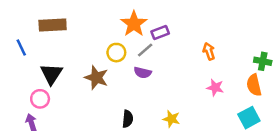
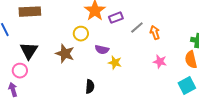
gray line: (145, 50) -> (137, 28), moved
yellow star: (171, 119) -> (115, 63), moved

